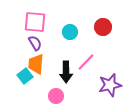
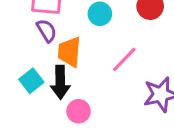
orange trapezoid: (36, 64) -> (69, 52), moved
black arrow: (66, 72) -> (60, 82), moved

